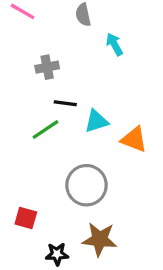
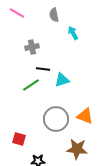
orange triangle: (134, 139) -> (85, 116), moved
brown star: (100, 239) -> (77, 149), moved

